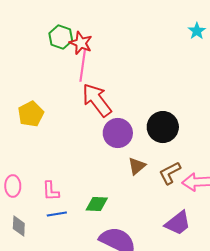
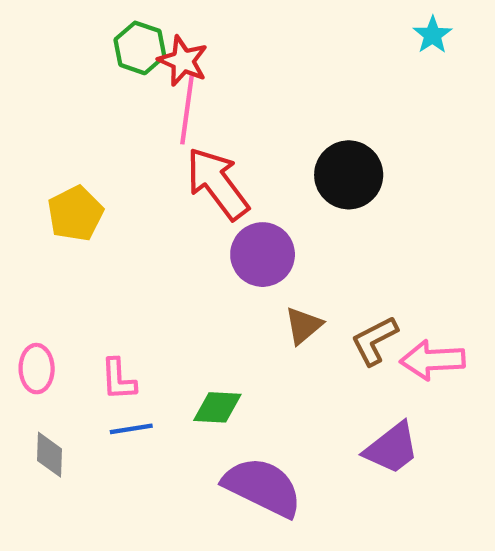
black circle: (163, 127) -> (349, 175), moved

